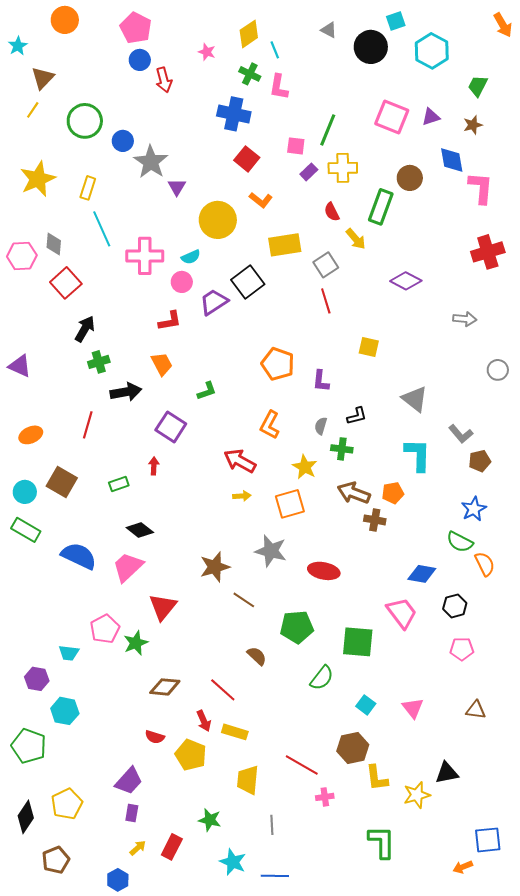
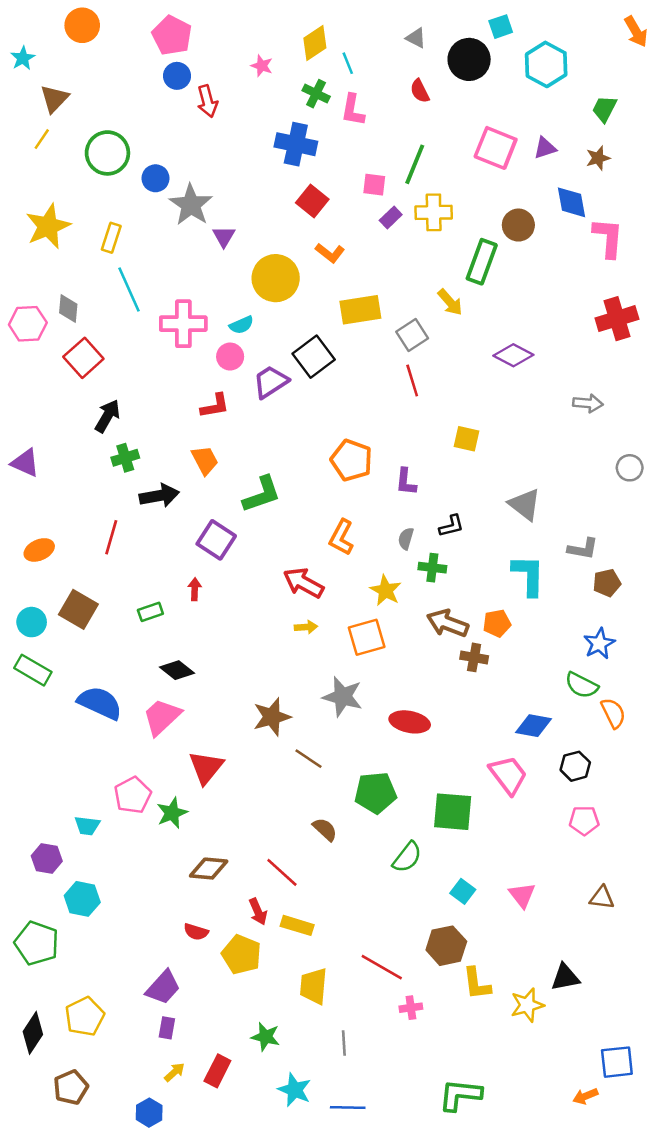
red semicircle: (332, 212) -> (420, 91), moved
green L-shape: (207, 391) -> (262, 494), size x1.6
gray L-shape: (461, 434) -> (583, 549), turned -40
green L-shape: (382, 842) -> (460, 1095), moved, turned -84

